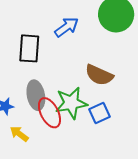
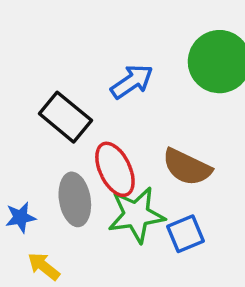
black rectangle: (29, 48) -> (65, 117), turned -56
red ellipse: (49, 113) -> (115, 169), moved

